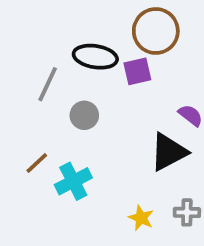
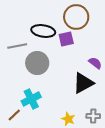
gray line: (48, 84) -> (17, 46), turned 54
gray circle: (84, 115) -> (37, 63), size x1.5
brown line: (37, 163) -> (14, 115), moved

